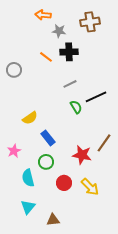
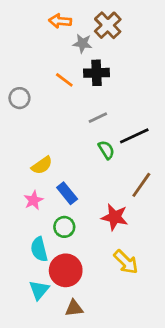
brown cross: (90, 22) -> (108, 25), moved, turned -36
brown line: (104, 143) -> (141, 185), moved
pink star: (14, 151) -> (33, 200), moved
red circle: (64, 183) -> (66, 270), moved, size x1.5

